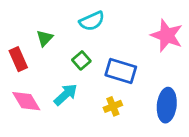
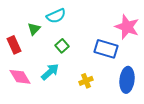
cyan semicircle: (92, 21) -> (56, 16), moved
blue rectangle: (121, 71) -> (106, 49), moved

